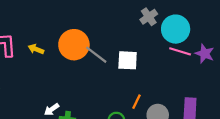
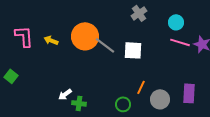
gray cross: (149, 17) -> (139, 13), moved
cyan circle: (176, 29) -> (176, 22), size x0.6

